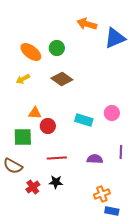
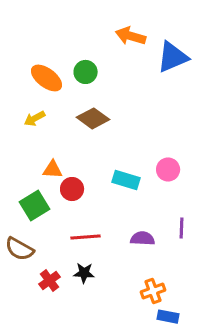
green square: (23, 137) -> (35, 206), turned -30

